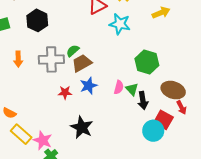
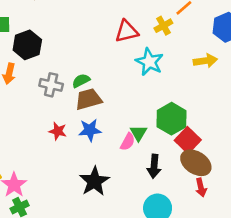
black hexagon: (37, 20) -> (27, 45), moved
gray cross: (51, 59) -> (51, 85), size x0.7
green triangle: (132, 89) -> (138, 133), moved
red square: (163, 120) -> (188, 140), moved
black star: (82, 127) -> (94, 181), moved

